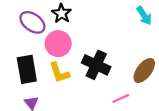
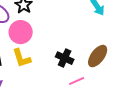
black cross: (96, 65) -> (65, 58), moved, size x0.7

